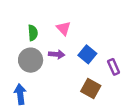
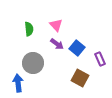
purple arrow: (57, 54) -> (57, 44), moved, turned 32
gray circle: (31, 60) -> (33, 63), moved

